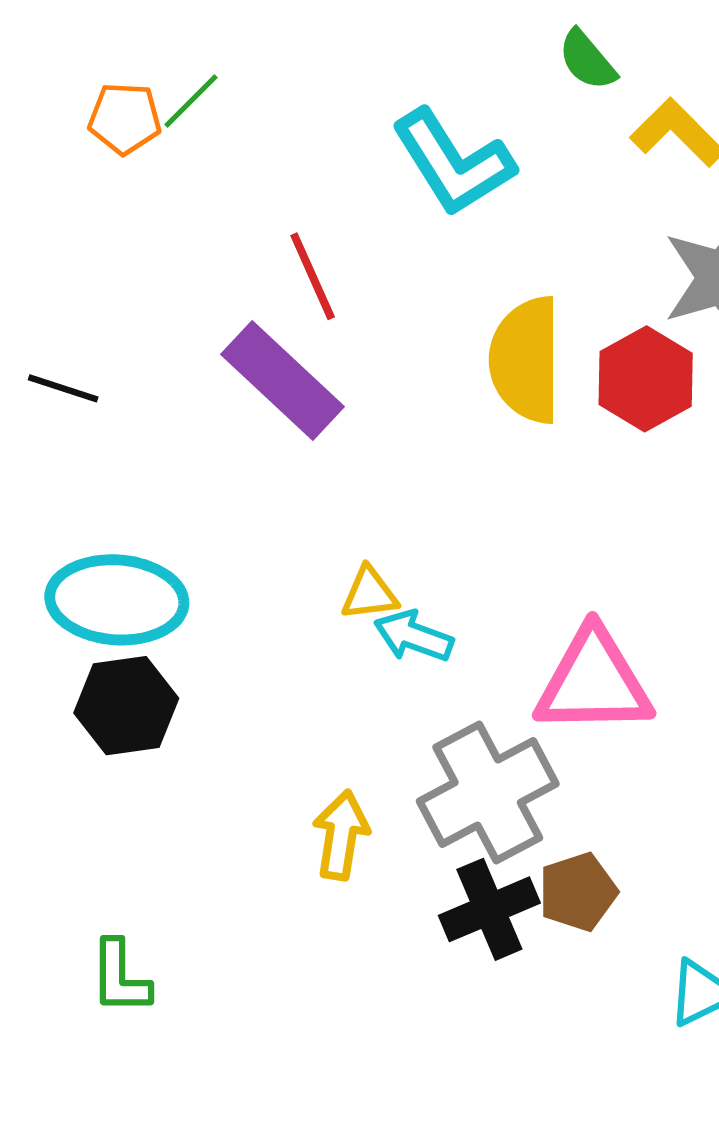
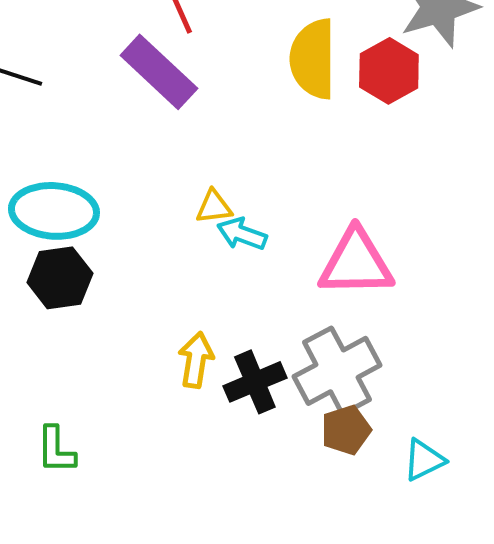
gray cross: (488, 792) -> (337, 371), moved
brown pentagon: (578, 892) -> (346, 430), moved
black cross: (489, 909) -> (255, 382), moved

